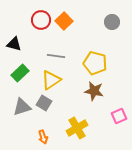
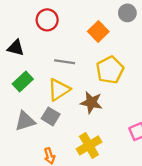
orange square: (64, 21) -> (98, 32), moved
gray circle: (112, 22) -> (127, 13), moved
yellow pentagon: (95, 63) -> (110, 70), turned 30
brown star: (94, 91) -> (91, 102), moved

